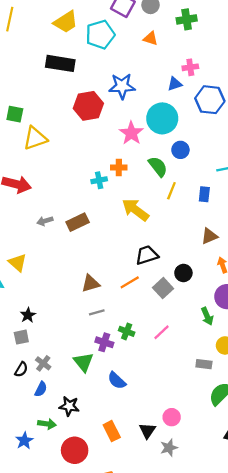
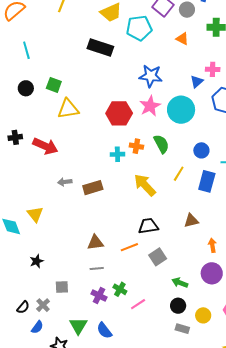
blue triangle: (175, 84) -> (197, 81), turned -32
red hexagon: (88, 106) -> (119, 113), moved
pink star: (131, 133) -> (150, 106), moved
blue circle: (180, 150) -> (201, 150), moved
green semicircle: (158, 167) -> (161, 144), moved
blue rectangle: (204, 194) -> (207, 181), size x1.5
brown triangle: (209, 236) -> (191, 221), moved
black circle: (183, 273) -> (178, 306), moved
green arrow: (207, 316) -> (180, 283), moved, turned 126
pink line: (161, 332) -> (138, 304), moved
gray square: (21, 337) -> (62, 287), moved
green triangle: (83, 362) -> (78, 326), moved

